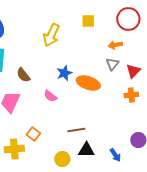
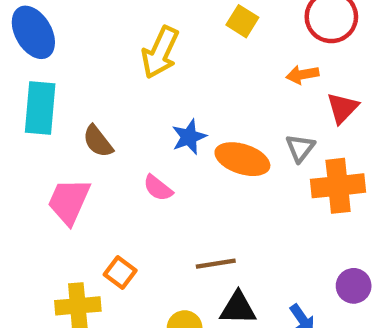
yellow square: (88, 21) -> (242, 21), turned 32
gray triangle: (112, 64) -> (300, 148), moved
red triangle: (133, 71) -> (342, 108), moved
orange cross: (131, 95) -> (338, 186), size x1.6

